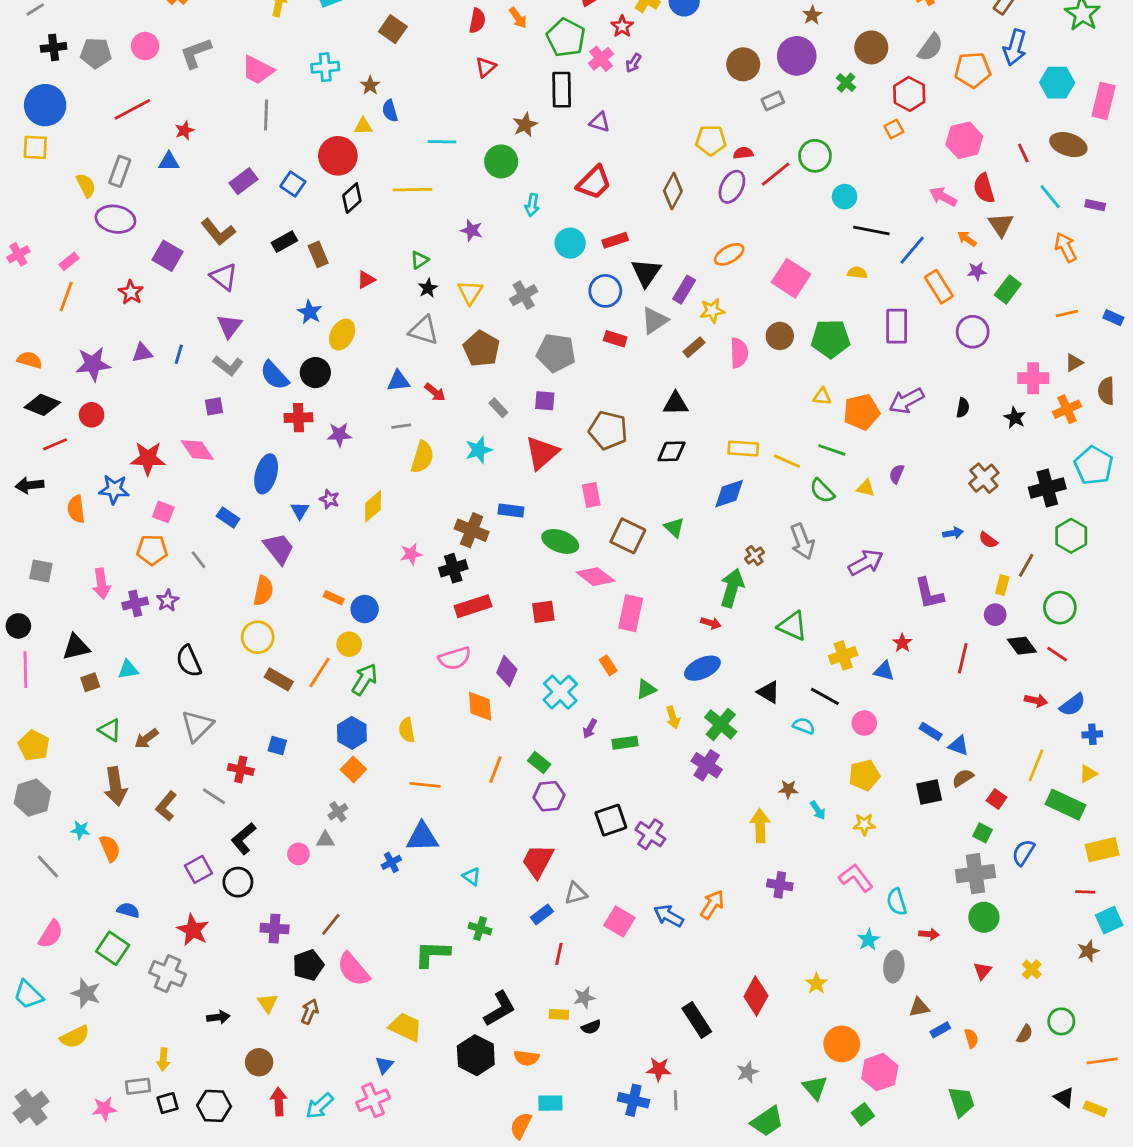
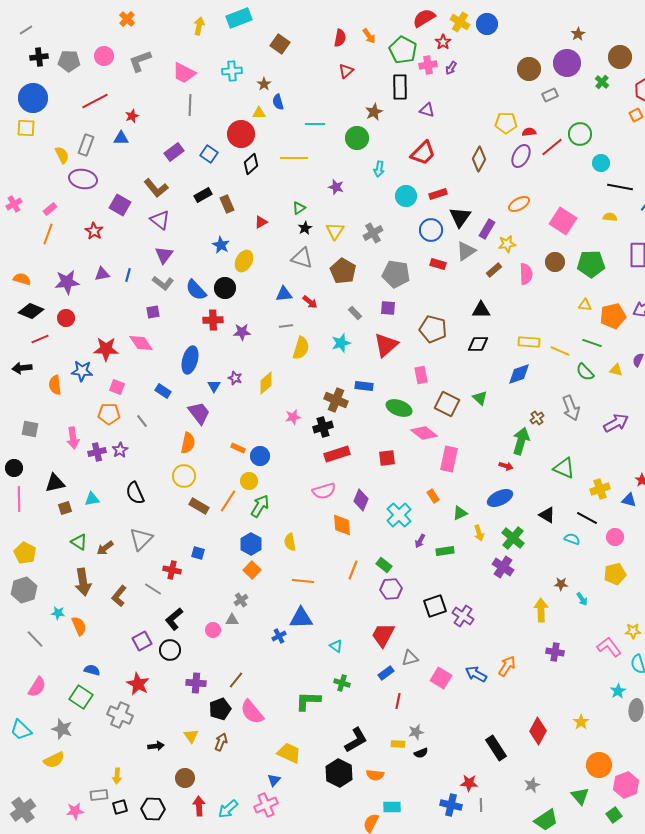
pink cross: (601, 59) -> (428, 65), turned 30
yellow star: (864, 824) -> (633, 631), moved

